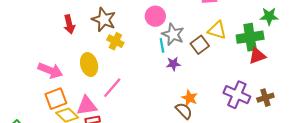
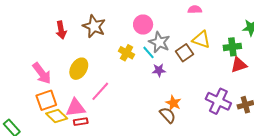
green cross: (250, 37) -> (232, 47), size x0.7
yellow cross: (115, 41) -> (127, 53), moved
cyan line: (162, 45) -> (149, 52), turned -32
yellow ellipse: (89, 65) -> (79, 69), turned 45
pink arrow: (50, 70) -> (42, 73), turned 30

